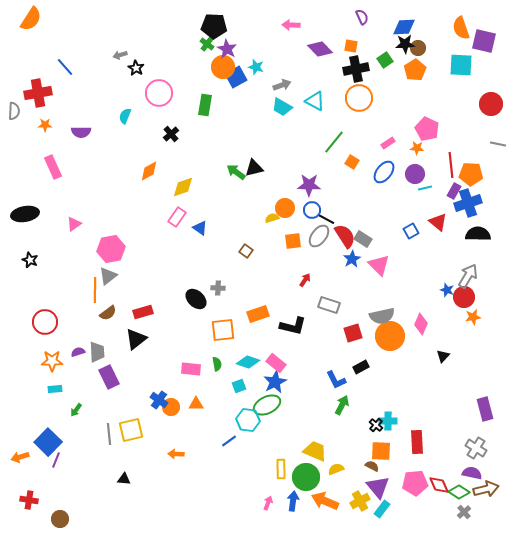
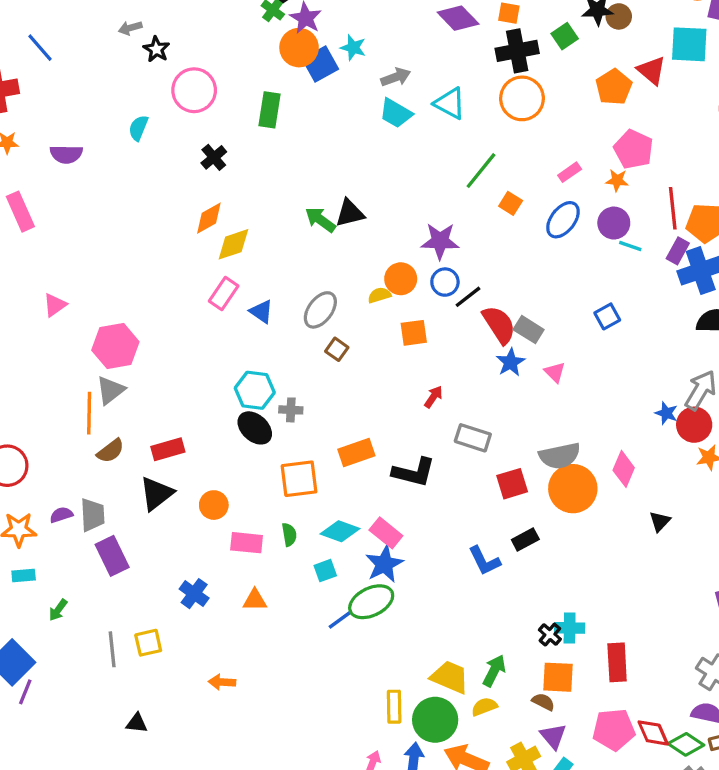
orange pentagon: (415, 70) -> (614, 87), moved
orange diamond: (149, 171) -> (209, 218), moved
cyan line: (425, 188) -> (630, 246), turned 32
black line: (326, 219) -> (468, 297), turned -66
red triangle: (438, 222) -> (652, 71), moved
gray ellipse: (319, 236) -> (320, 310), moved
pink triangle: (379, 265) -> (555, 372), size x0.6
green arrow: (342, 405) -> (494, 671), moved
orange circle: (171, 407) -> (214, 505), moved
cyan hexagon: (248, 420) -> (255, 390), moved
yellow square: (131, 430) -> (148, 643), size x0.7
blue line: (229, 441) -> (340, 620), moved
purple triangle: (378, 487) -> (553, 736), size x0.7

